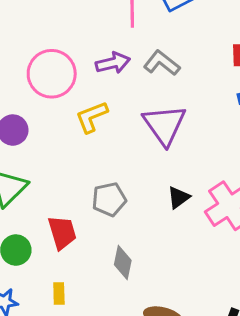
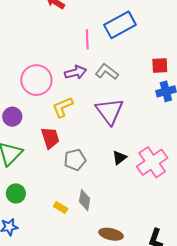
red trapezoid: (62, 233) -> (50, 138), moved
yellow rectangle: (59, 293) -> (61, 207), moved, turned -56

